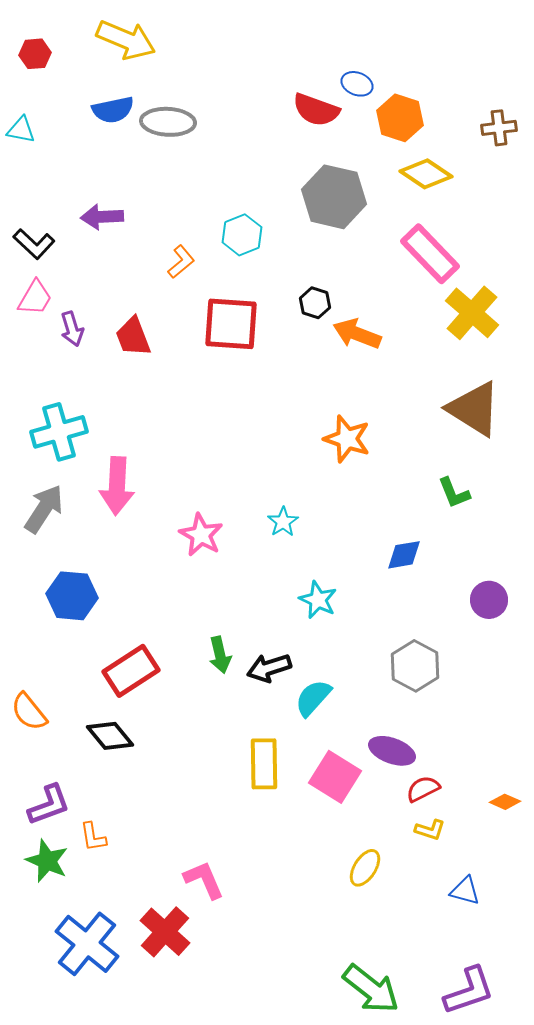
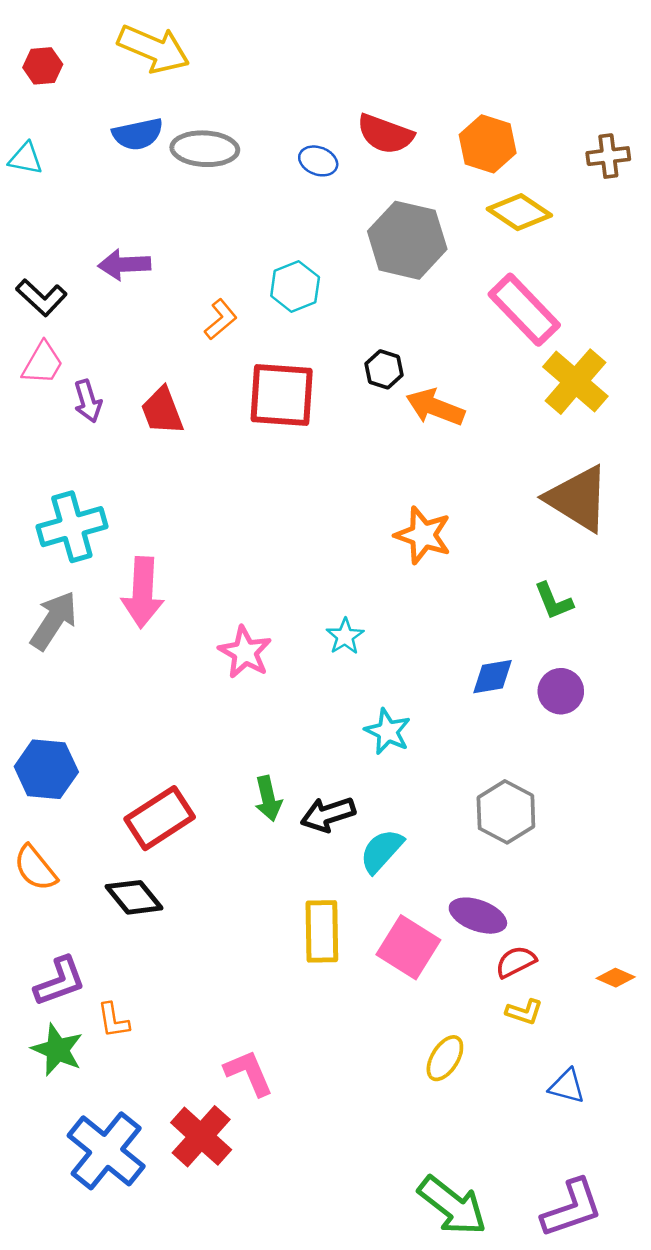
blue ellipse: (357, 84) -> (318, 161), moved
blue hexagon: (72, 596) -> (46, 769), moved
purple circle: (489, 600) -> (561, 691), moved

